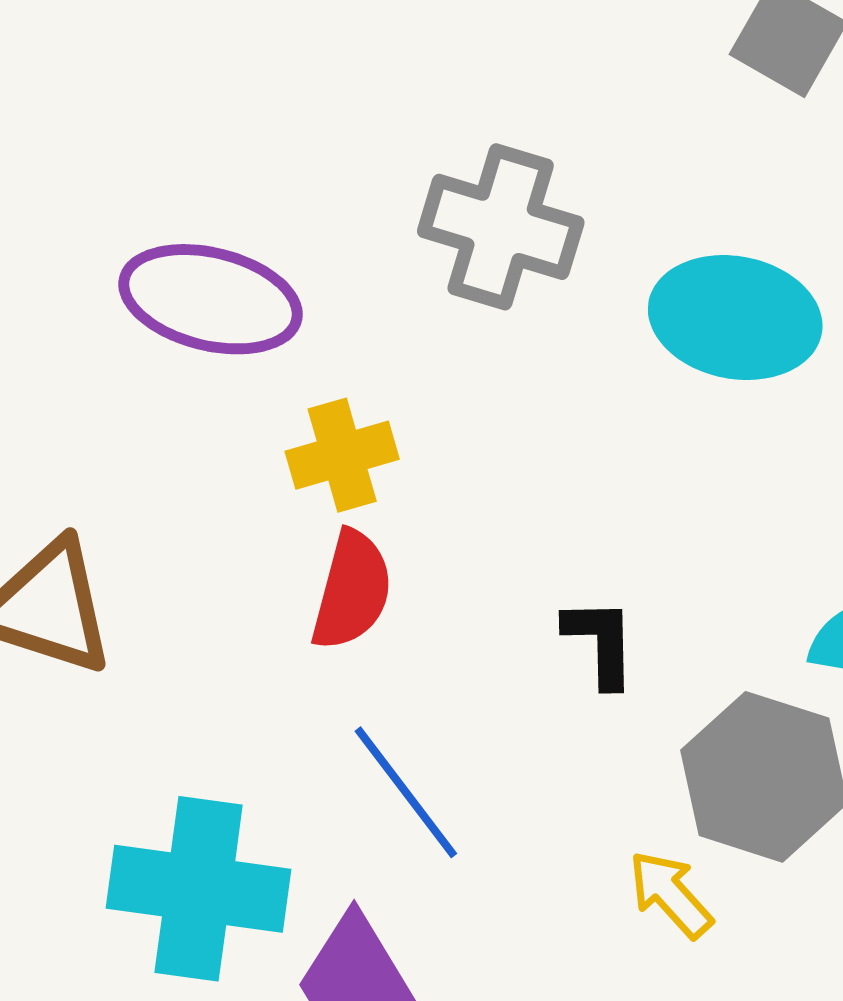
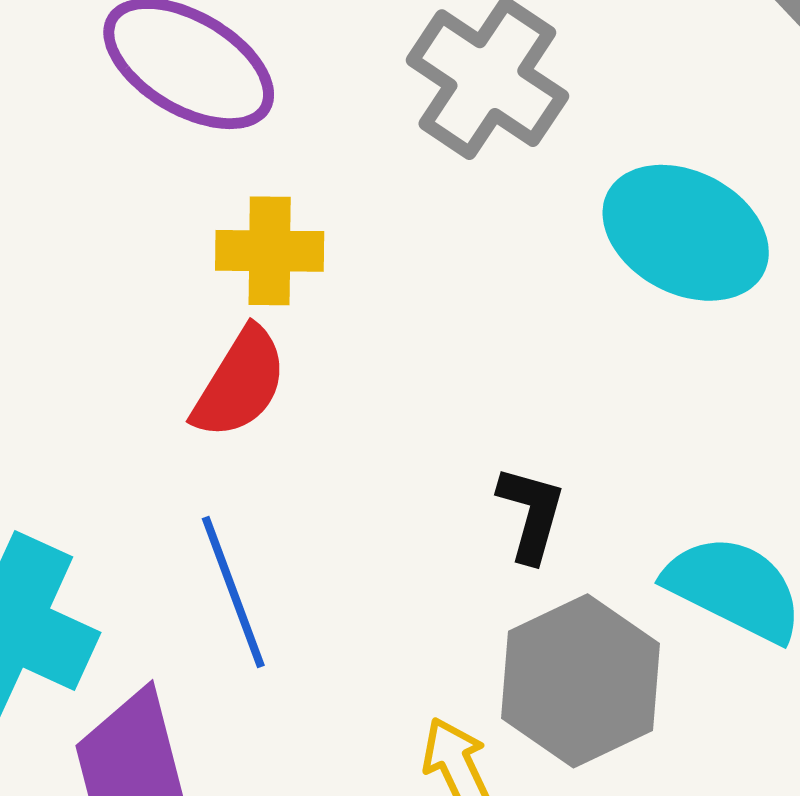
black L-shape: (600, 642) -> (531, 514), moved

